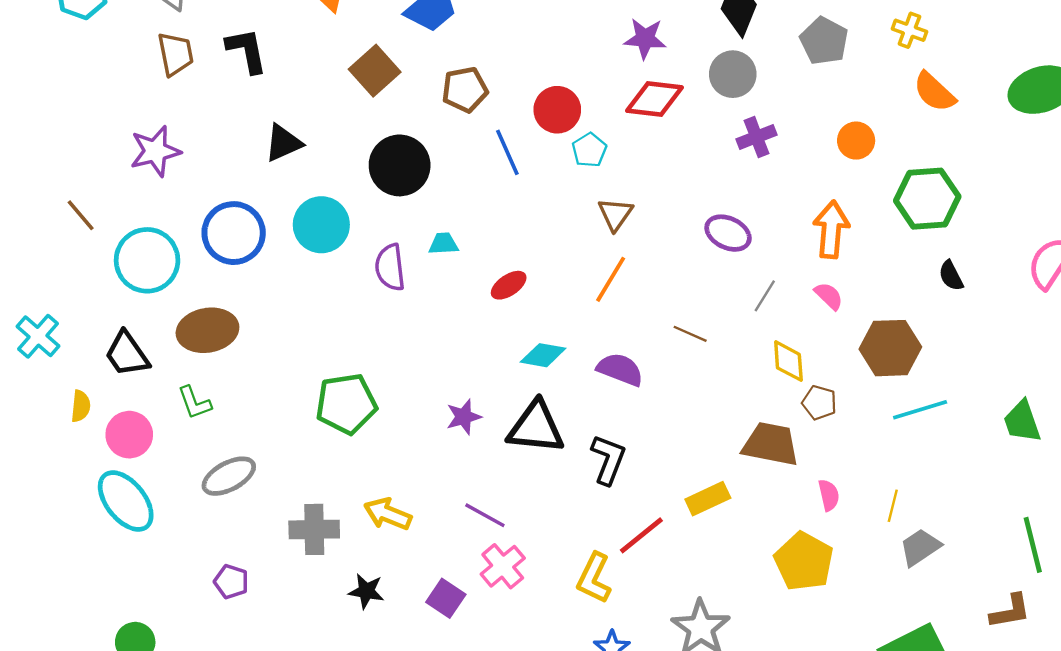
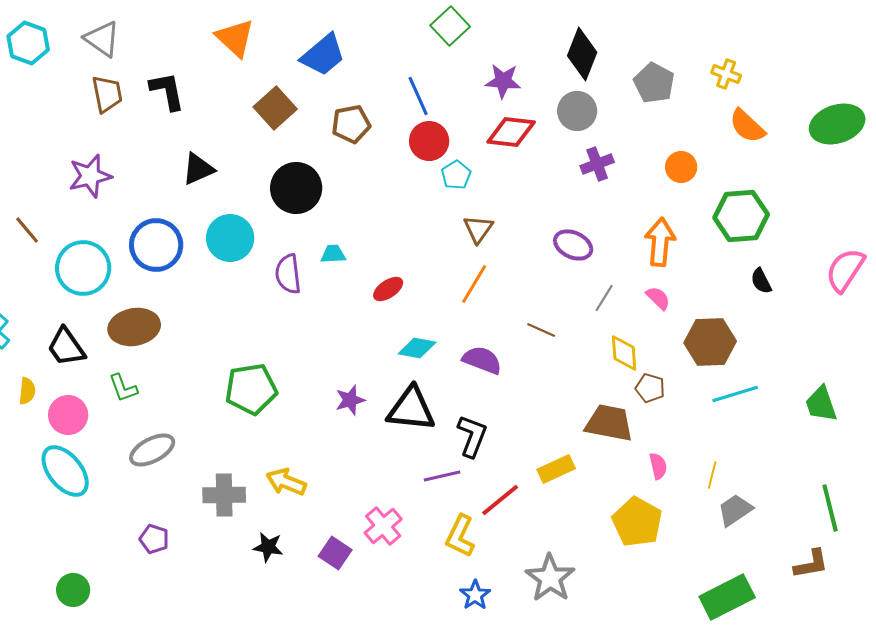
blue line: (507, 152) -> (418, 96), moved
purple line: (485, 515) -> (442, 476), moved, turned -42

